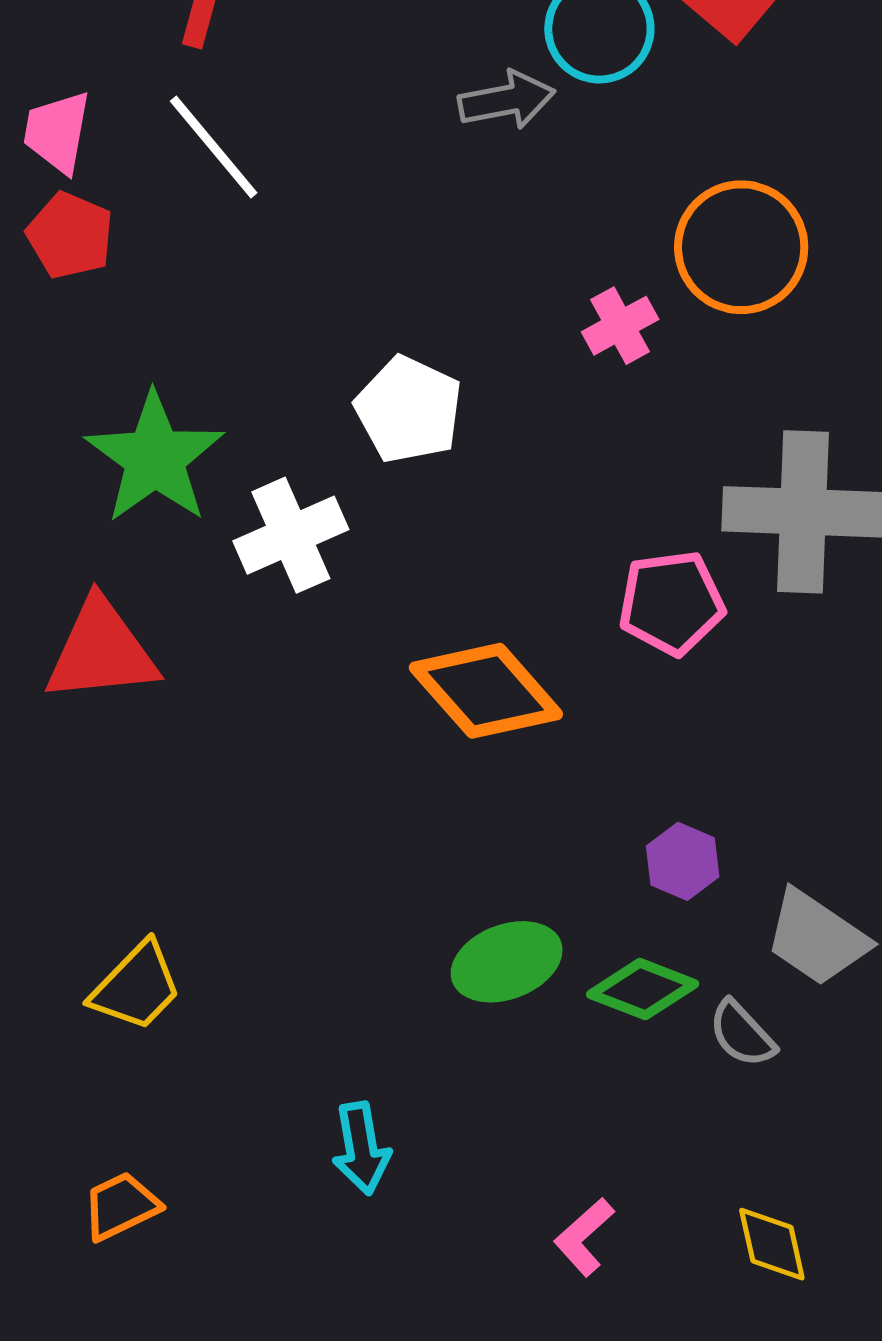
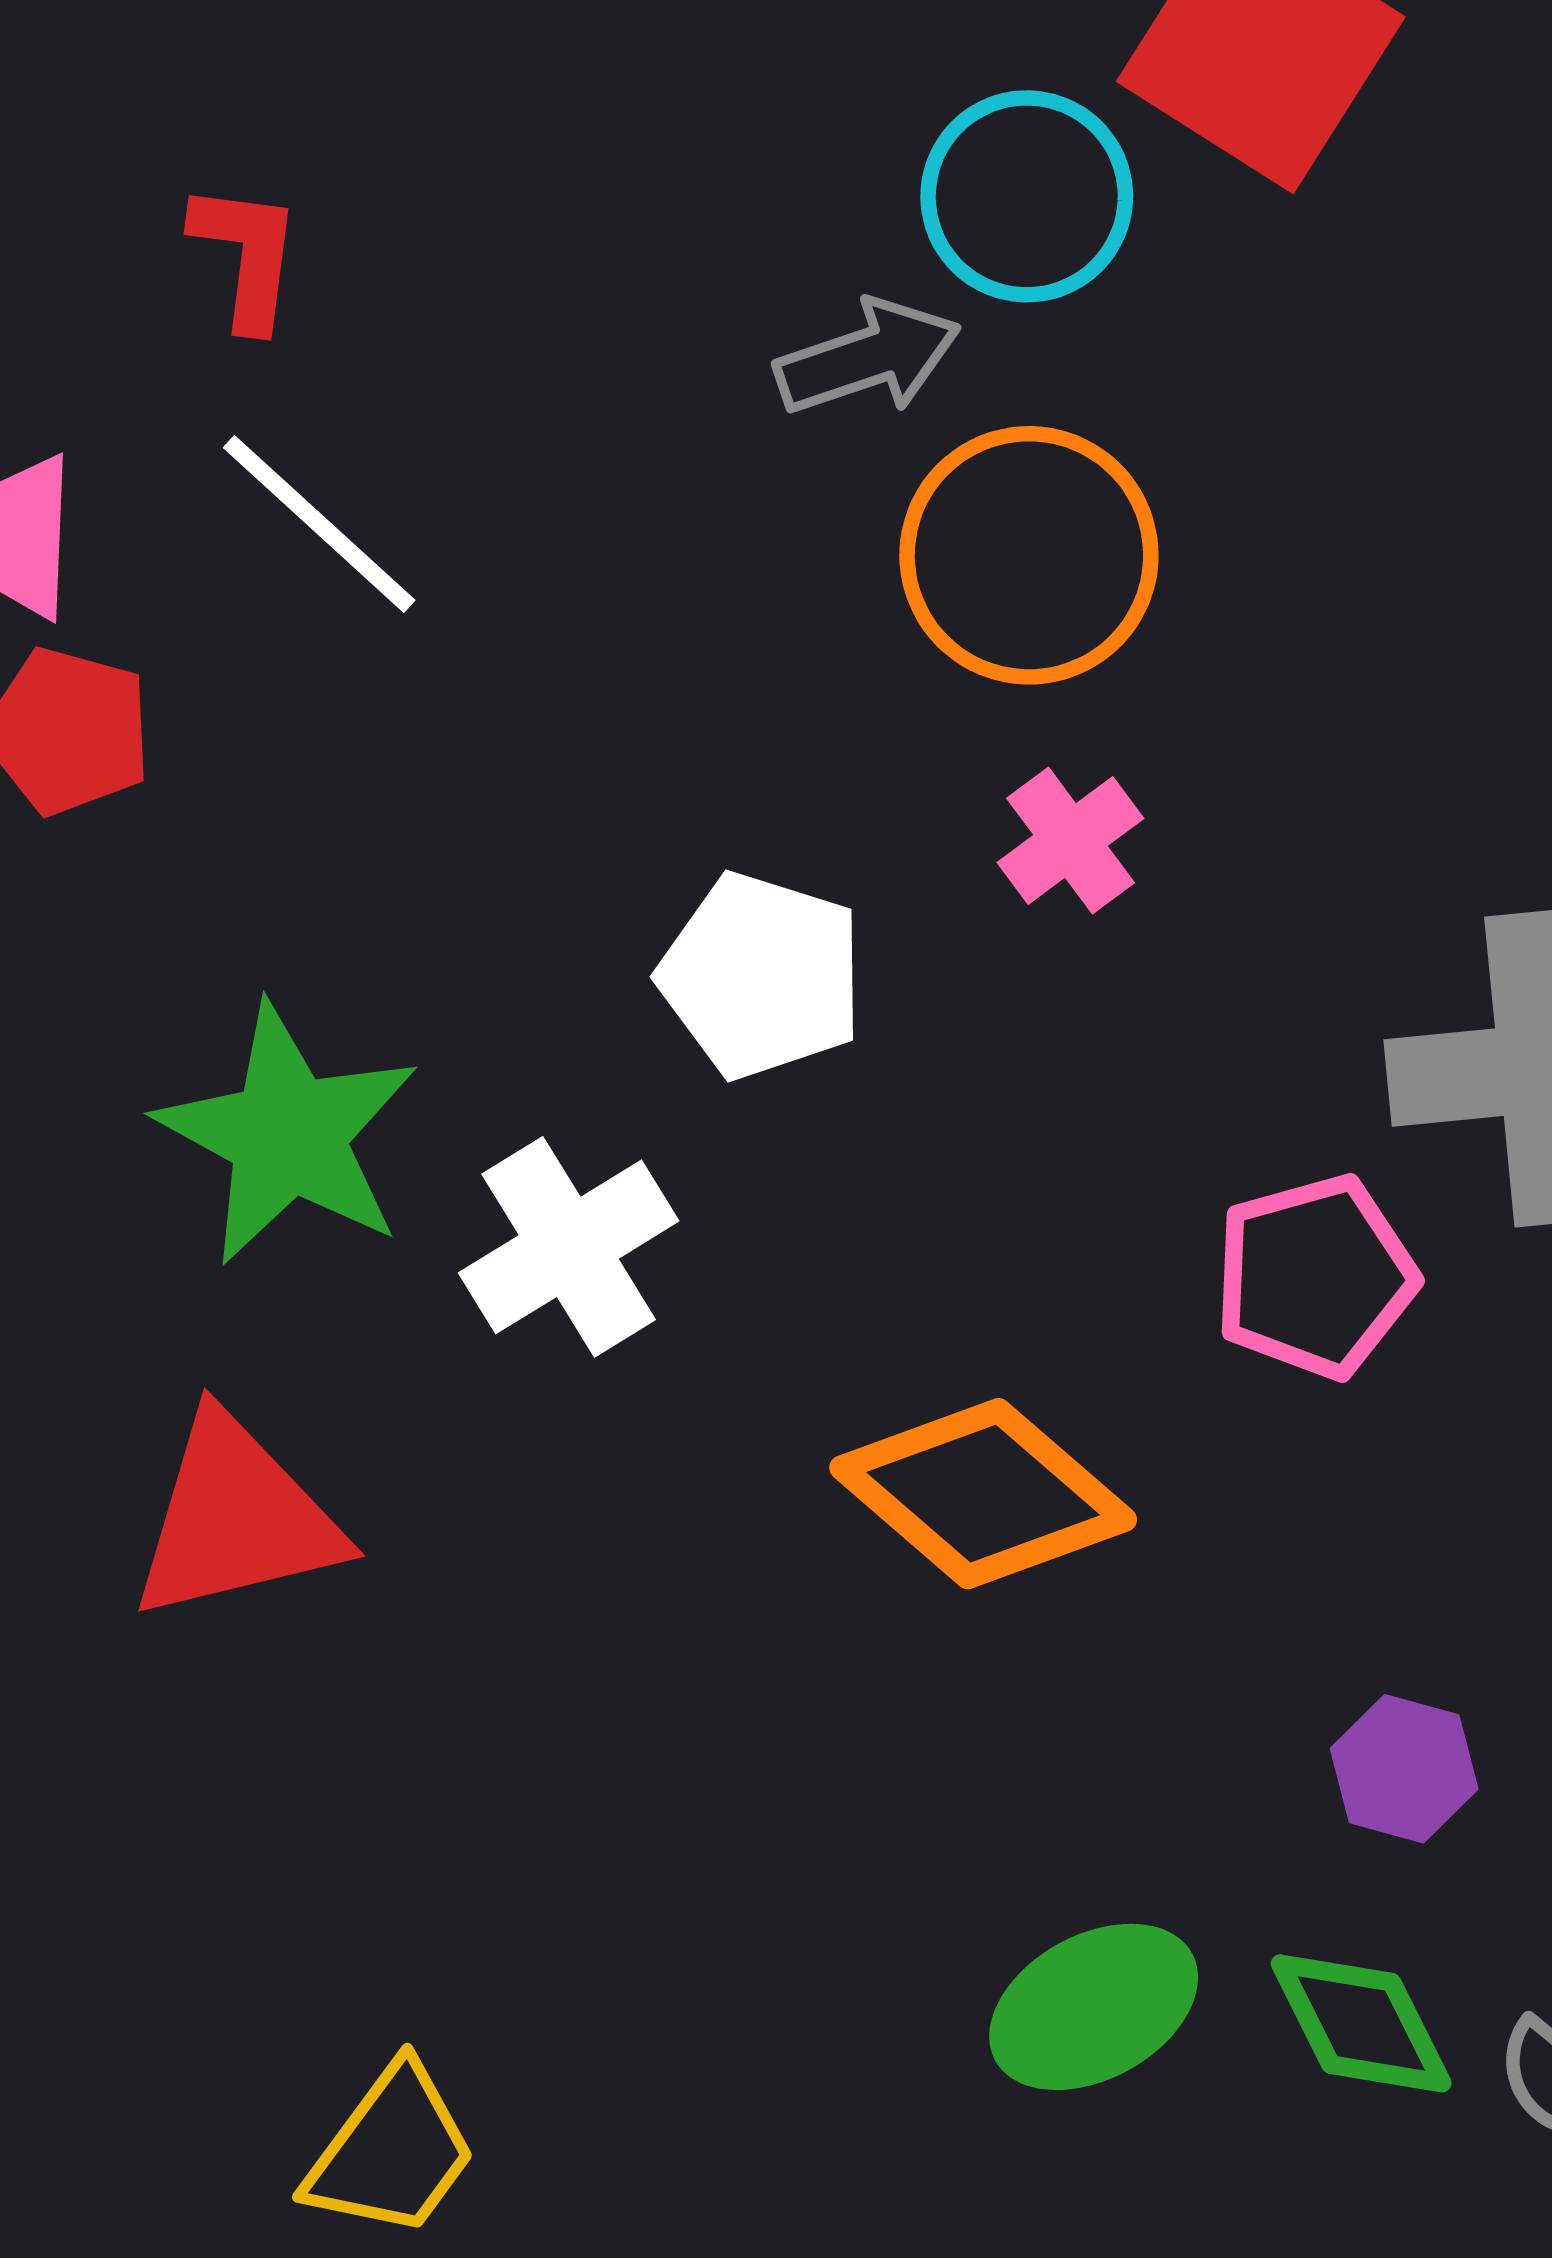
orange circle: (741, 247) -> (1029, 555), moved
pink cross: (620, 326) -> (1070, 840), moved
green diamond: (643, 989) -> (1361, 2023), turned 50

